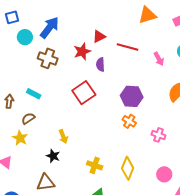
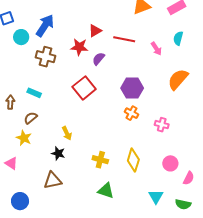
red star: (82, 51) -> (79, 47), turned 30
purple semicircle: (100, 65) -> (99, 59), turned 48

